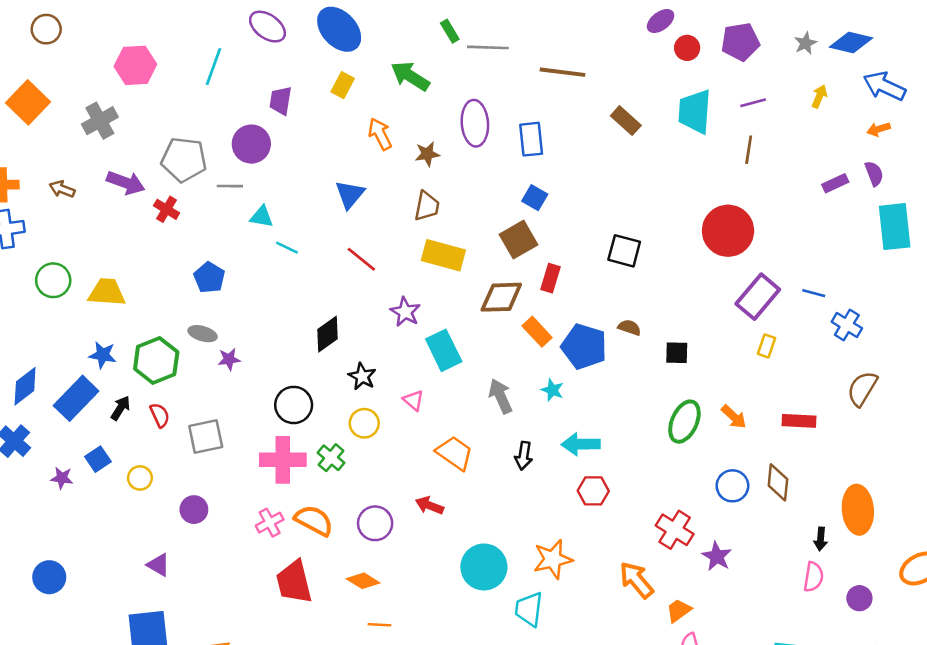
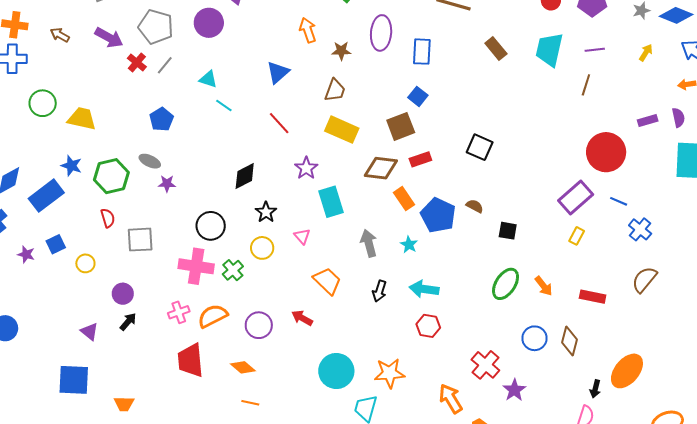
gray line: (230, 186) -> (165, 65), moved, turned -60
red circle: (728, 231) -> (606, 152), moved
red rectangle: (550, 278) -> (420, 159), turned 45
black arrow: (121, 408) -> (128, 322), moved
orange ellipse: (858, 510) -> (627, 371), turned 36
orange semicircle: (314, 520) -> (213, 316), turned -64

